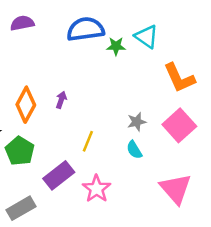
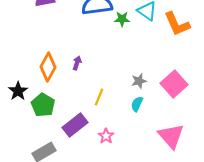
orange L-shape: (179, 78) -> (177, 24), moved
cyan semicircle: (134, 150) -> (137, 104), turned 56
pink star: (96, 189) -> (106, 136), size x0.7

